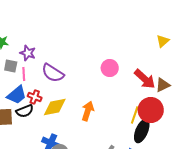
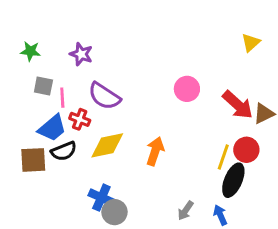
yellow triangle: (163, 41) -> (251, 43), moved
purple star: (28, 53) -> (81, 54), moved
red cross: (35, 97) -> (80, 119), moved
red circle: (151, 110) -> (246, 150), size x0.7

